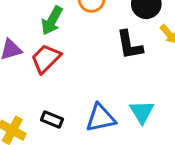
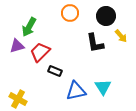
green arrow: (52, 21) -> (29, 27), moved
black rectangle: (52, 120) -> (55, 71), moved

